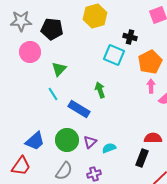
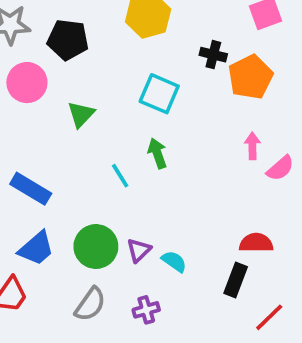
cyan square: (114, 55) -> (159, 94), moved
orange pentagon: (150, 62) -> (251, 77), moved
cyan line: (53, 94) -> (120, 176), moved
blue rectangle: (79, 109) -> (31, 189), moved
cyan semicircle: (109, 148) -> (174, 261), turned 56

